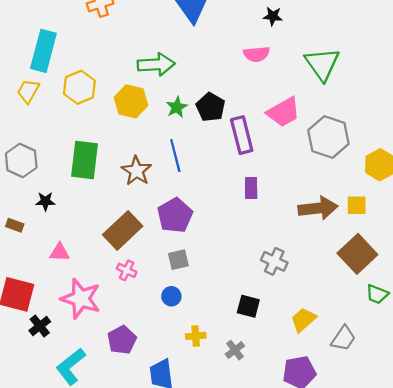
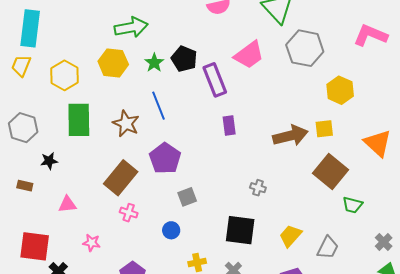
yellow hexagon: (79, 87) -> (65, 75), moved
gray hexagon: (328, 137) -> (305, 48), moved
gray square: (178, 260) -> (187, 197), moved
gray cross: (274, 261) -> (258, 188), size x0.7
pink star: (81, 299) -> (92, 243), size x0.5
black square: (248, 306) -> (240, 230), size x1.5

